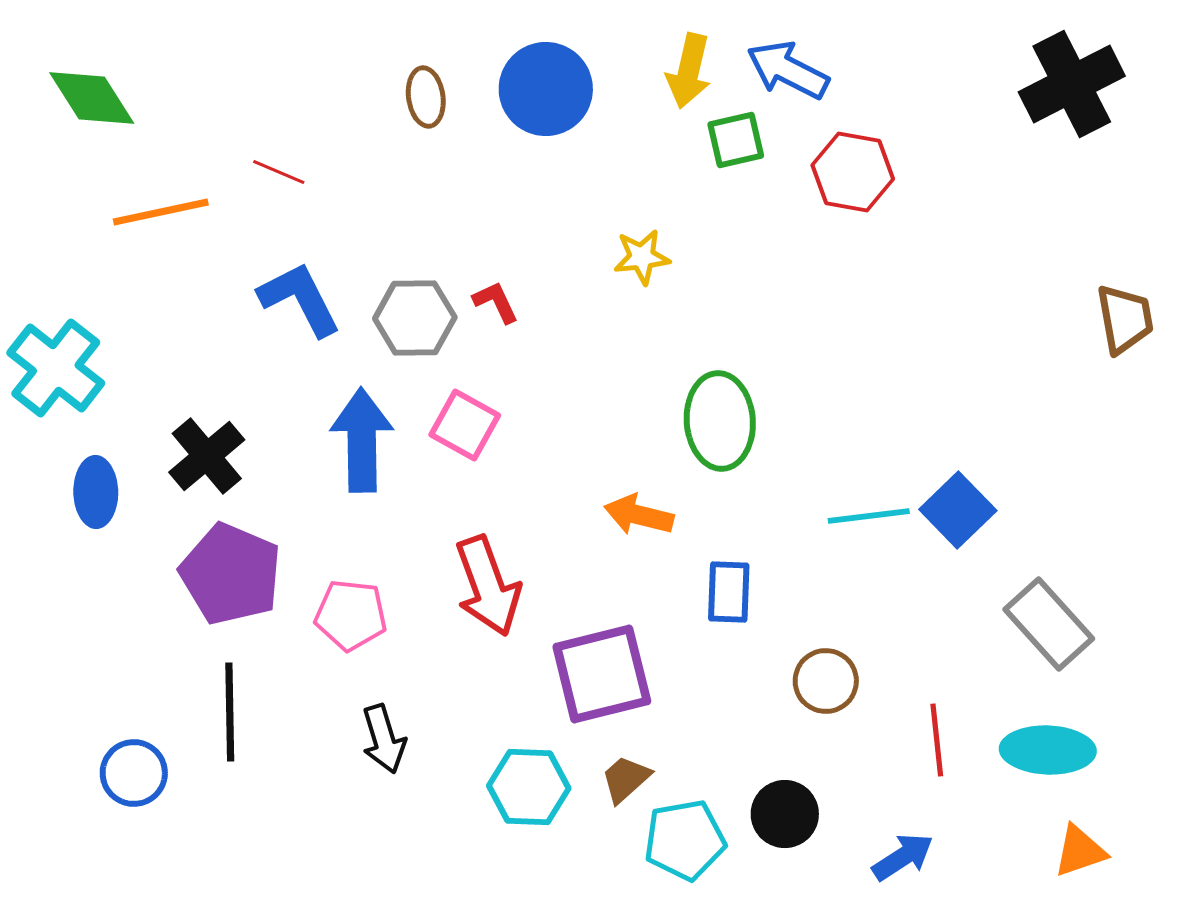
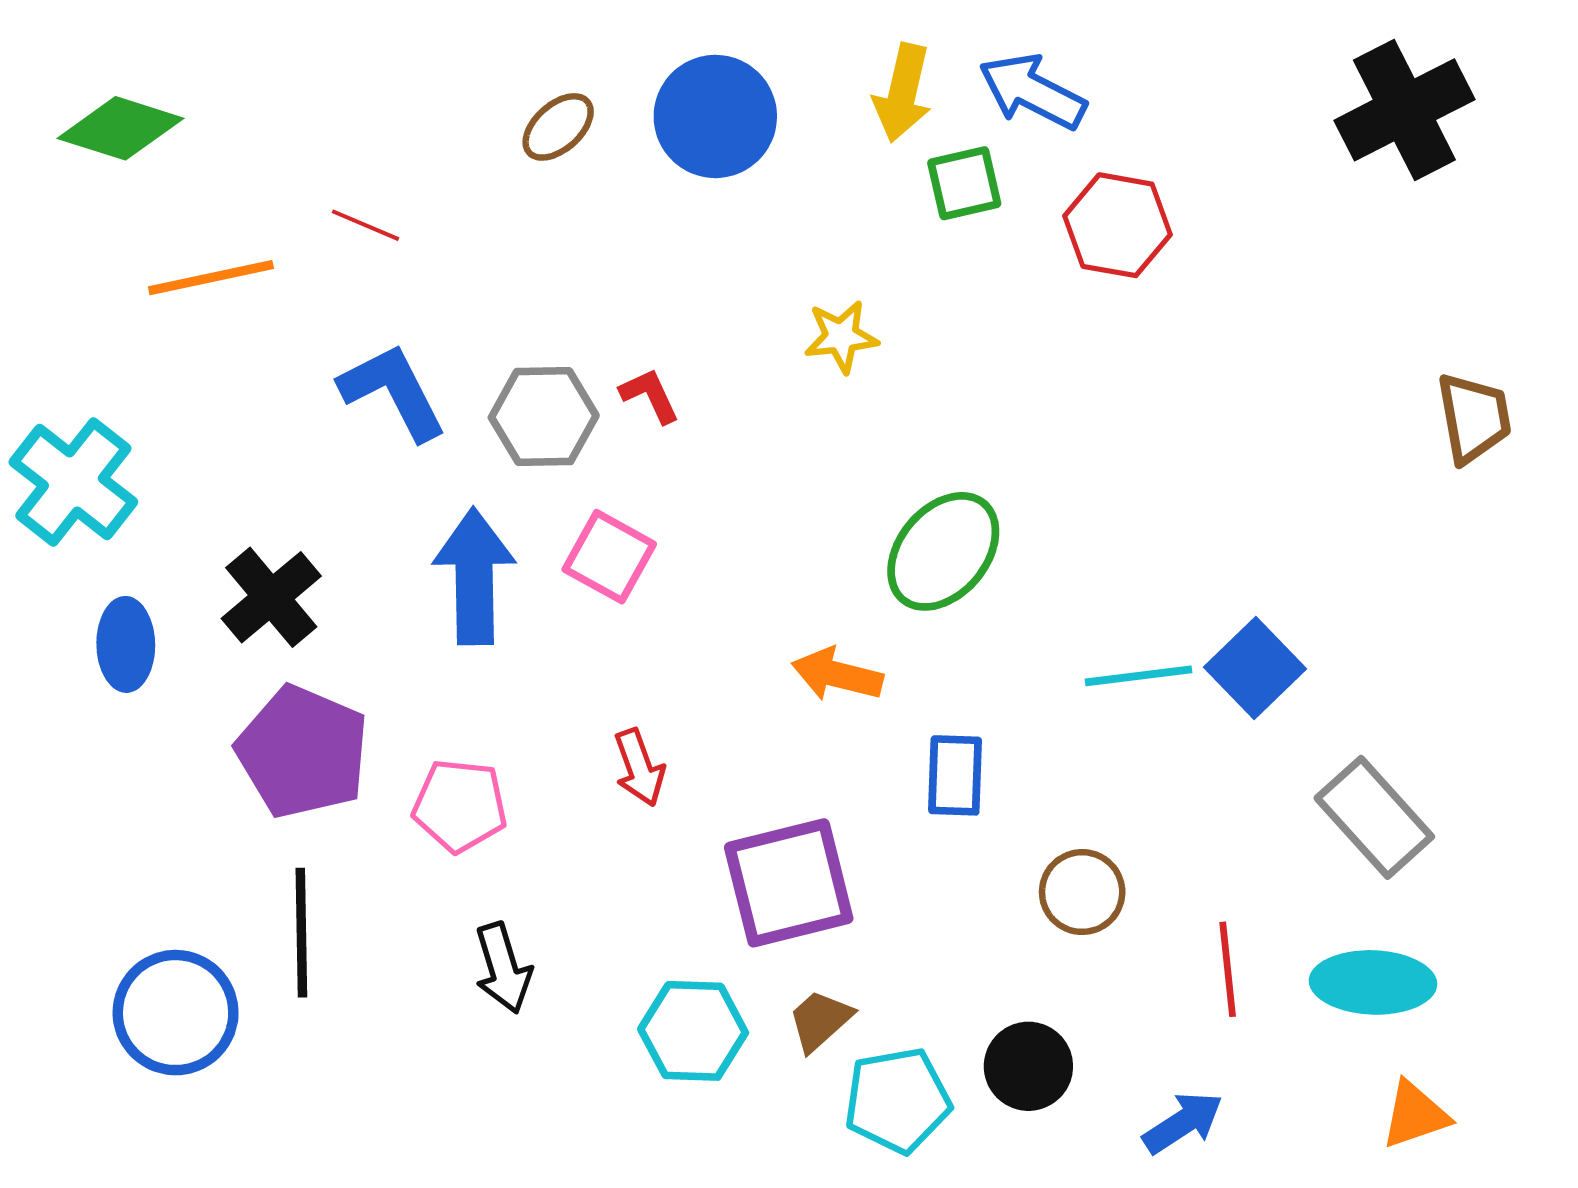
brown ellipse: (426, 97) -> (558, 127), turned 56
green diamond: (92, 98) -> (121, 128), turned -40
green ellipse: (720, 421) -> (943, 551), turned 44
red arrow: (488, 586) -> (639, 768), size x0.6
blue circle: (134, 773) -> (176, 1013), size x1.4

